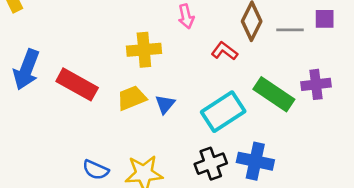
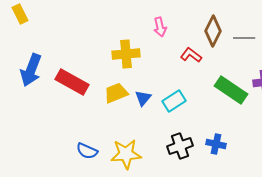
cyan rectangle: (223, 112) -> (174, 101), moved, size x0.7
blue cross: (255, 161) -> (216, 144), size x0.7

